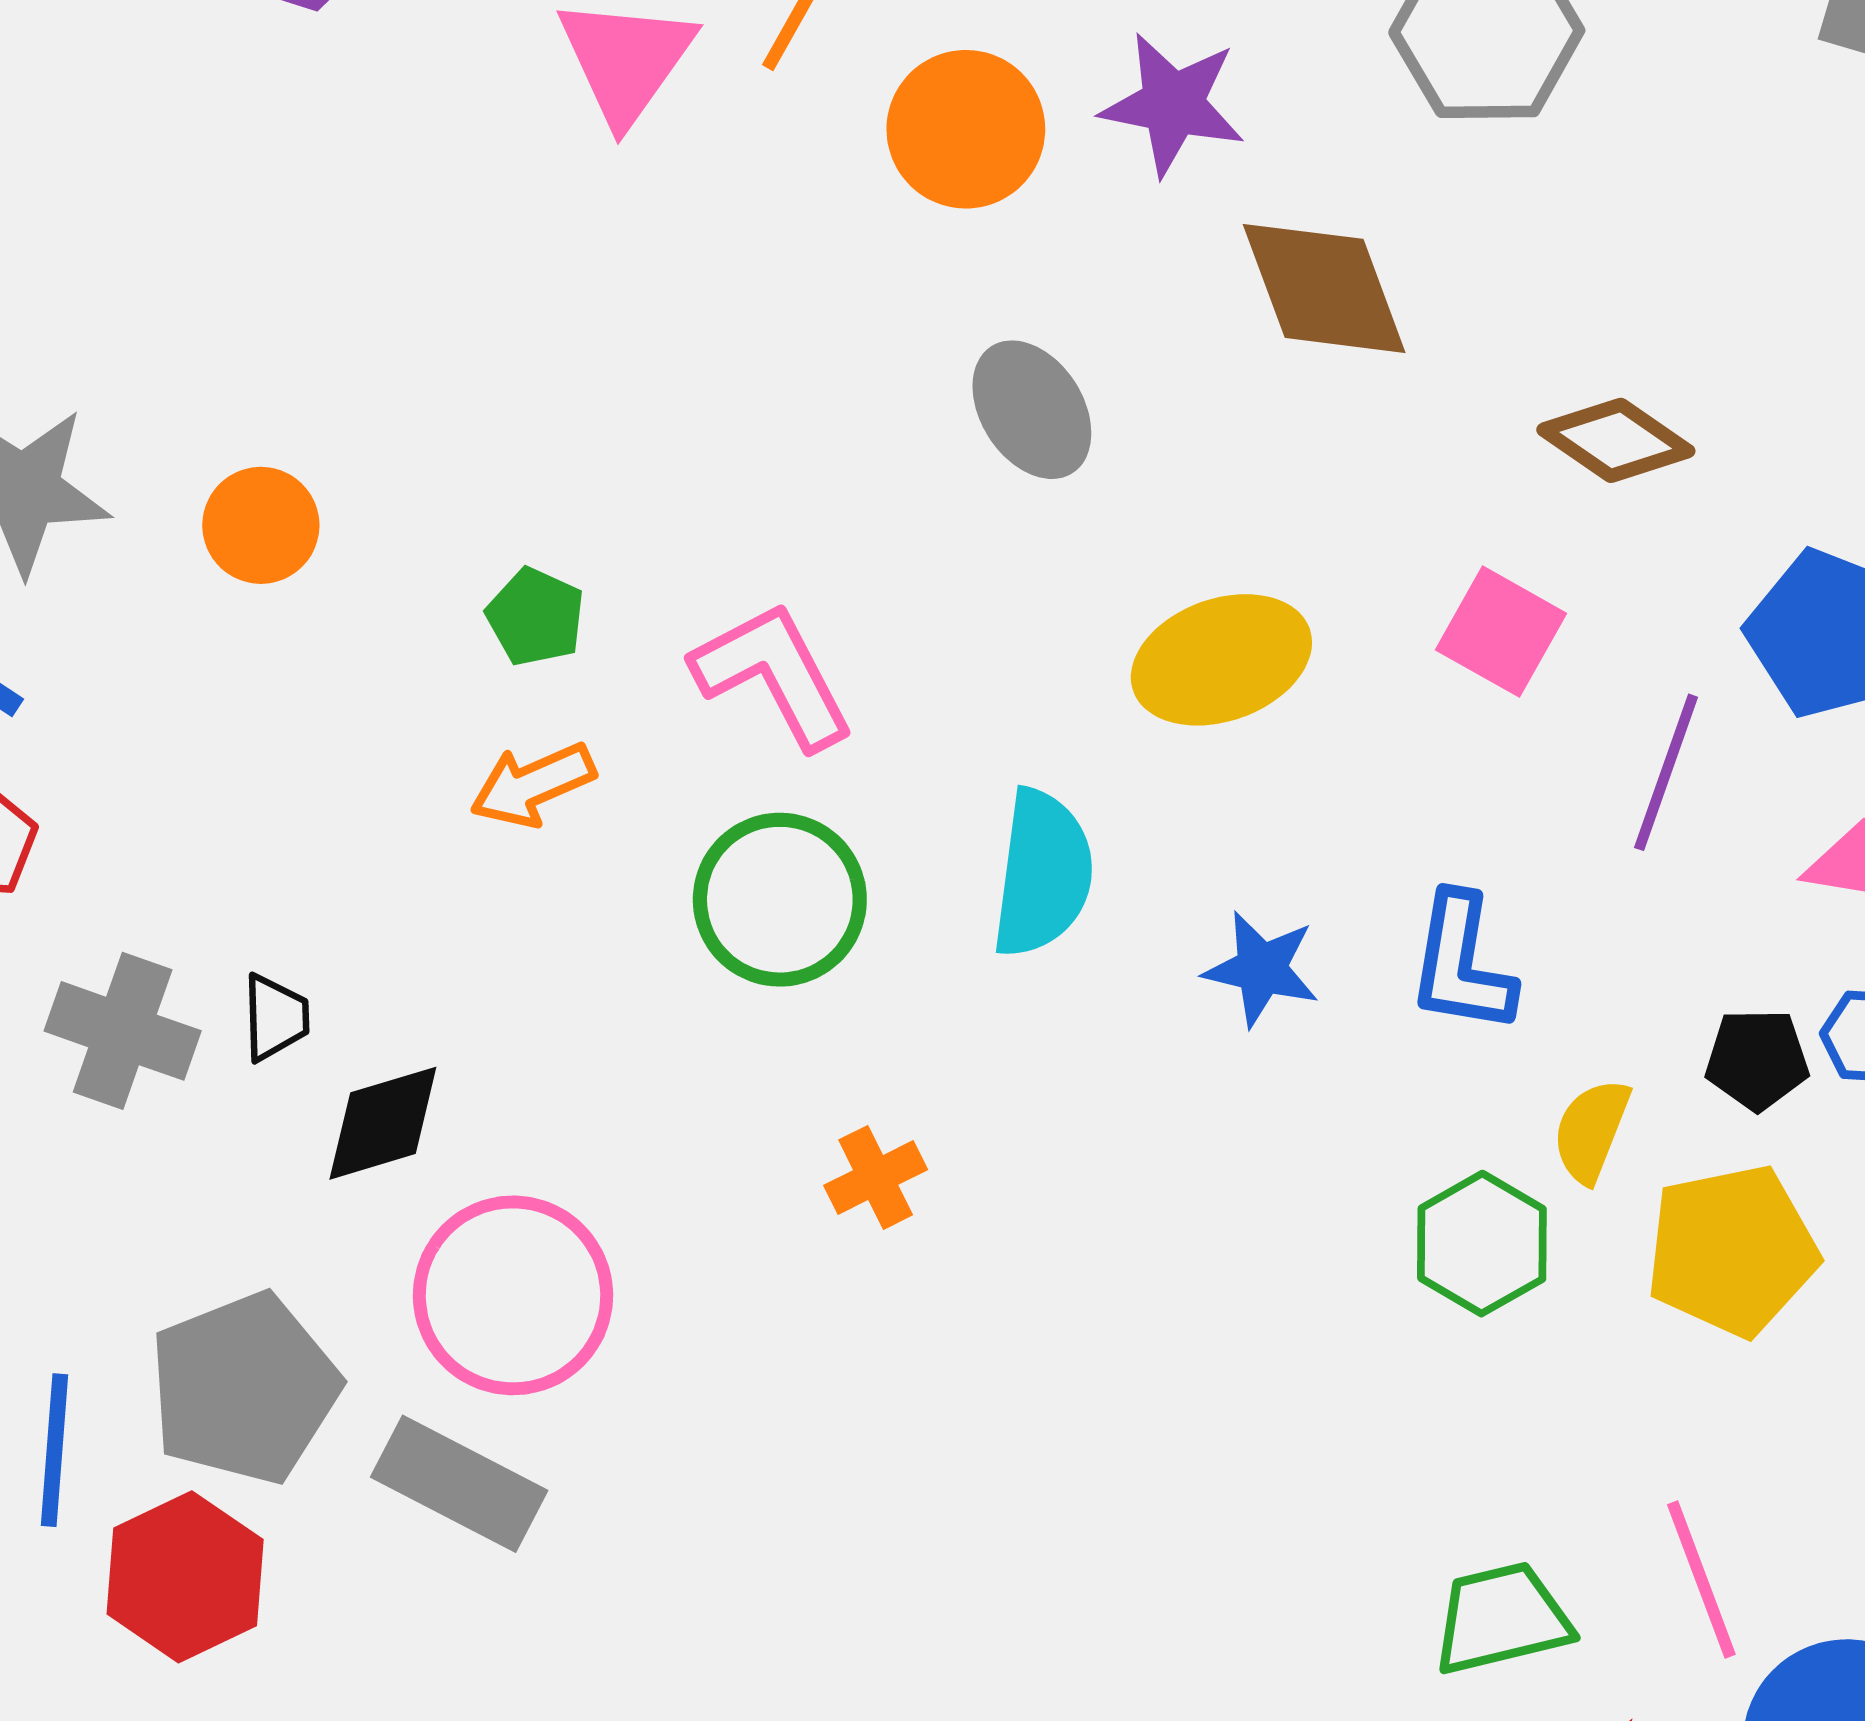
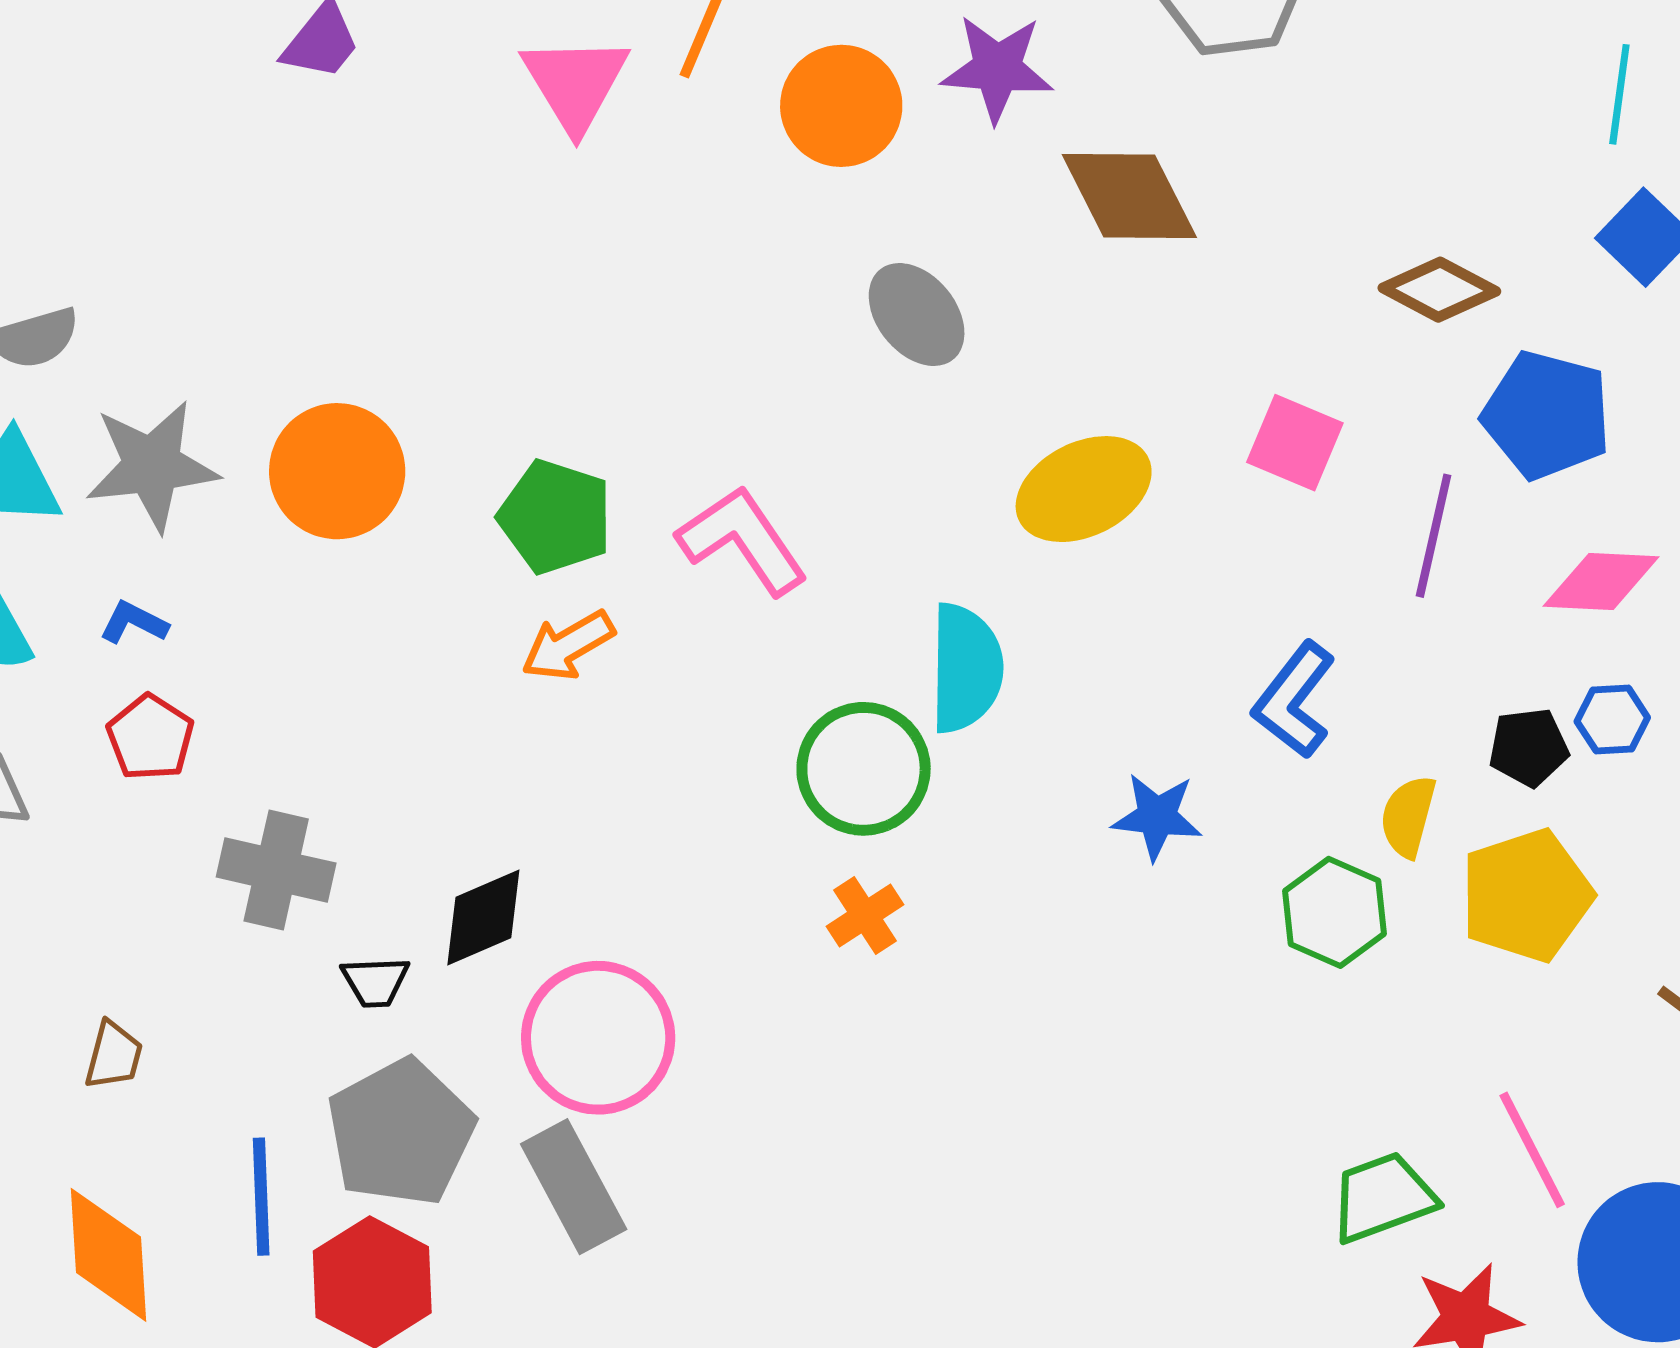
brown diamond: (1616, 440) -> (1439, 290), moved
orange circle: (261, 525) -> (337, 471), size x1.5
green pentagon: (535, 617) -> (555, 517), size x1.5
green circle: (780, 900) -> (864, 769), moved
blue L-shape: (1461, 964) -> (1294, 700), turned 35
blue star: (1261, 969) -> (1157, 817), moved
black trapezoid: (275, 1017) -> (375, 982), moved, turned 96
gray rectangle: (459, 1484) -> (574, 1187), turned 41

